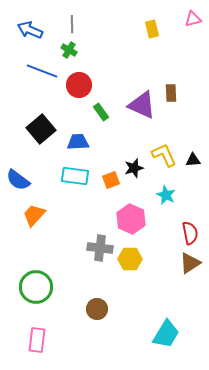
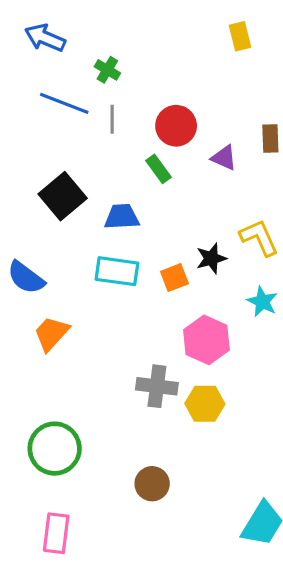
gray line: (72, 24) -> (112, 119), moved
red circle: (79, 85) -> (176, 126), moved
purple triangle: (142, 105) -> (224, 158), size x0.6

